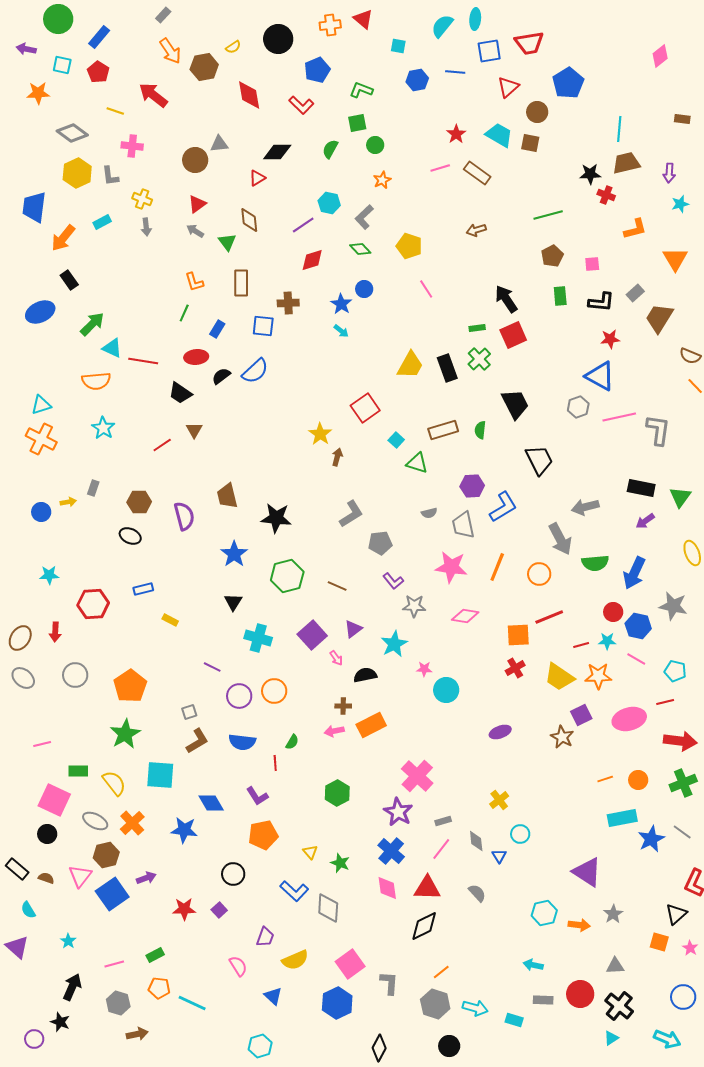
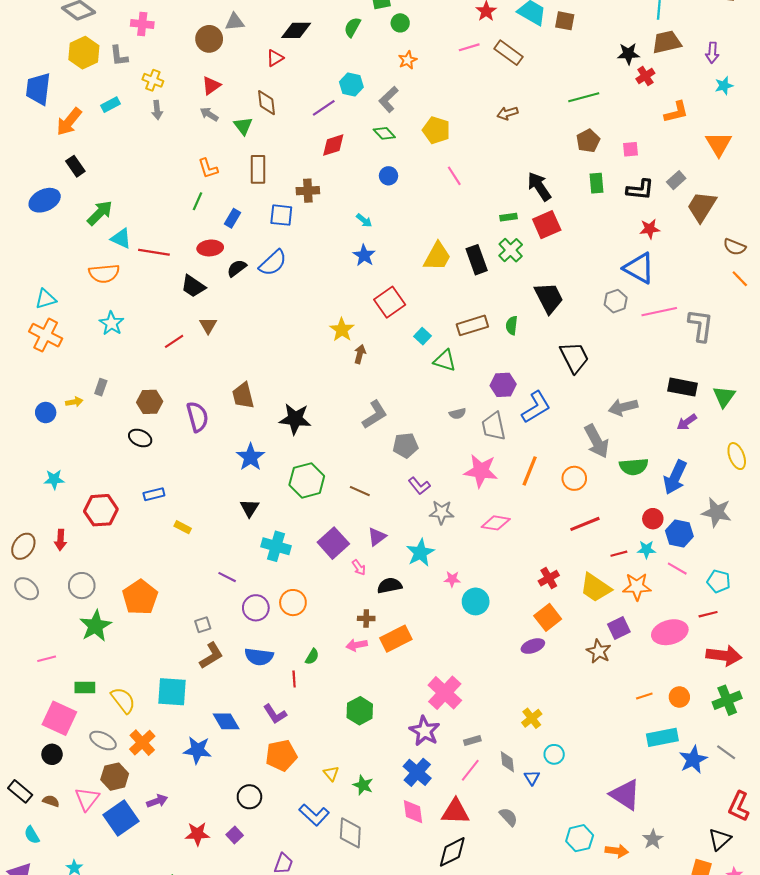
red cross: (606, 195) -> (645, 76), turned 36
blue star: (341, 304) -> (364, 255), moved
orange square: (518, 635) -> (548, 617), moved, turned -35
green star: (125, 734) -> (96, 626), moved

